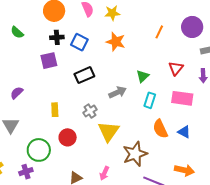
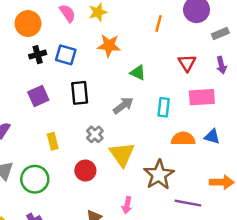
purple square: (49, 61) -> (38, 96), moved
black rectangle: (84, 75) -> (80, 93), turned -60
green triangle: (143, 76) -> (138, 73), moved, turned -40
orange semicircle: (160, 129) -> (183, 139), turned 126
red circle: (68, 137) -> (85, 170), moved
green circle: (39, 150) -> (35, 179), moved

